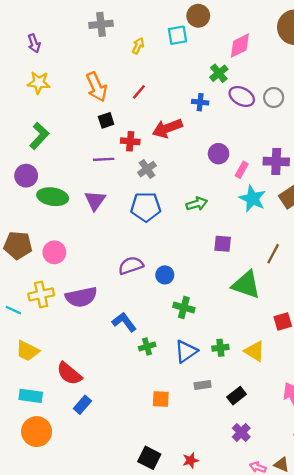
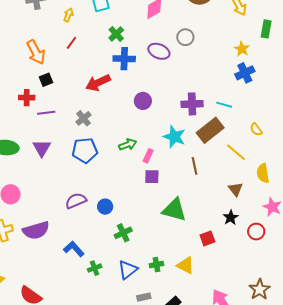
green cross: (219, 73) -> (116, 34), moved
red line: (139, 92) -> (71, 43), moved
gray circle: (274, 98) -> (185, 37), moved
blue cross: (200, 102) -> (124, 59), size x1.5
red cross: (130, 141) -> (27, 98), moved
pink rectangle: (242, 170) -> (148, 156), moved
brown line: (273, 254) -> (195, 166), moved, turned -36
green cross: (184, 308) -> (123, 233), turned -36

